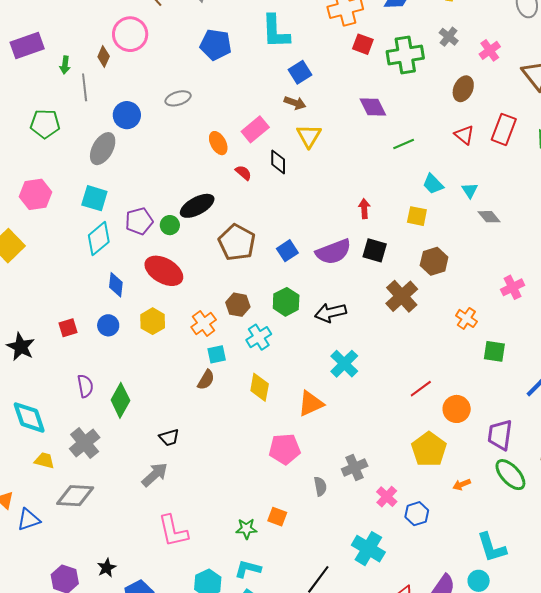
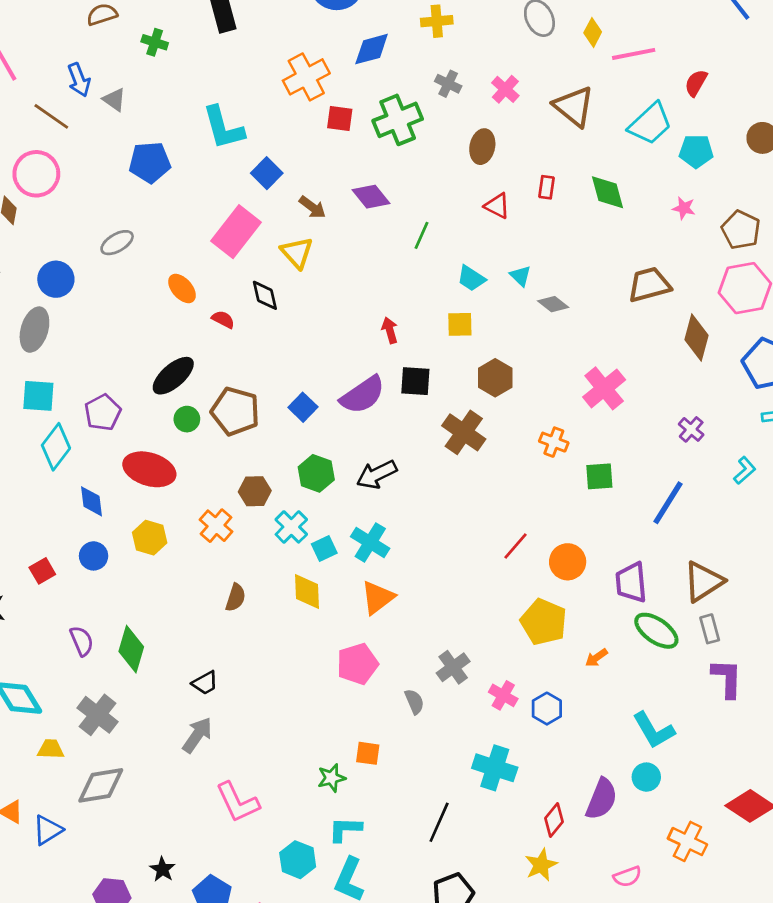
brown arrow: (295, 103) -> (312, 207), moved, turned 30
pink rectangle: (255, 129) -> (236, 232), moved, size x1.4
red rectangle: (504, 129) -> (546, 187), size x0.6
green line: (404, 144) -> (421, 235), turned -30
green circle: (170, 225) -> (187, 419), moved
pink cross: (513, 287) -> (604, 388), size x1.4
cyan square: (217, 354) -> (324, 549), moved
cyan cross: (344, 364) -> (370, 542), moved

